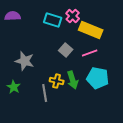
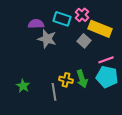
purple semicircle: (13, 16) -> (36, 24), moved
gray square: (66, 50) -> (84, 41), moved
pink line: (90, 53) -> (106, 60), moved
gray star: (25, 61) -> (47, 39), moved

